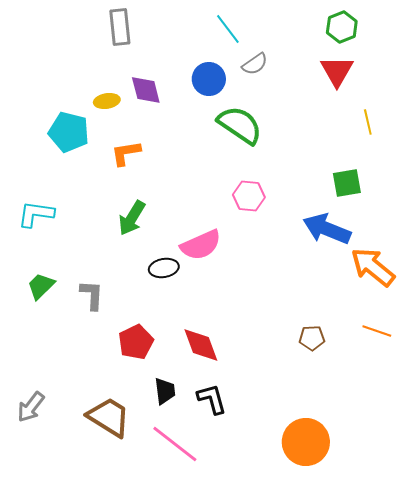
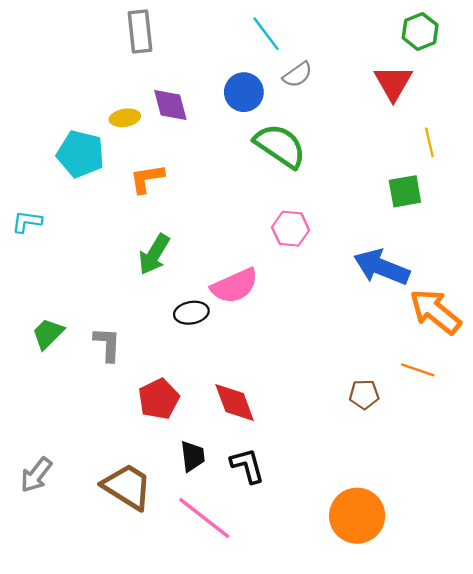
green hexagon: (342, 27) -> (420, 31), moved
green square: (347, 183) -> (405, 191), moved
cyan L-shape: (36, 214) -> (27, 222), moved, size x0.7
orange line: (377, 331) -> (418, 370), moved

